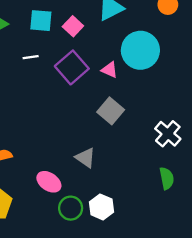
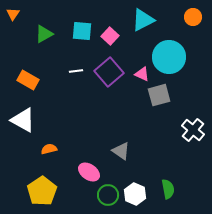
white line: (31, 57) -> (76, 71), moved
gray square: (111, 111) -> (159, 95), moved, turned 35
green semicircle: (167, 178) -> (168, 189), moved

